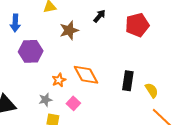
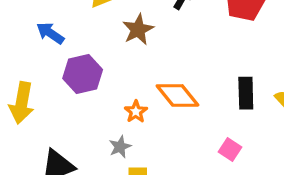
blue arrow: (15, 23) -> (50, 33), turned 132
pink square: (73, 103) -> (230, 150), moved

